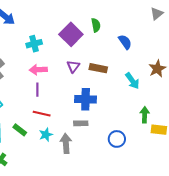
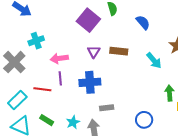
cyan cross: (34, 44) -> (36, 41), moved
blue cross: (86, 99) -> (90, 82), moved
red line: (42, 114) -> (42, 89), moved

